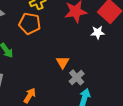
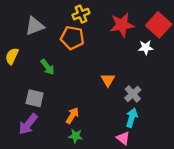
gray cross: (77, 77) -> (133, 94), moved

